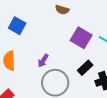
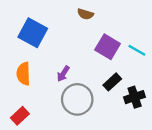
blue square: (17, 26) -> (33, 33), size x1.4

